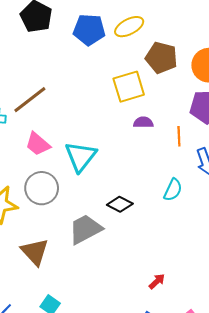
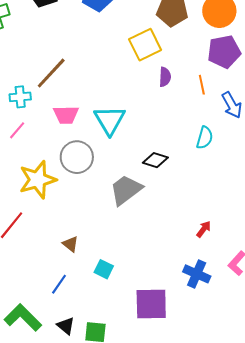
purple semicircle: (143, 122) -> (165, 77), turned 102
pink trapezoid: (38, 144) -> (66, 115), turned -32
brown triangle: (35, 252) -> (70, 244), moved, size x0.6

